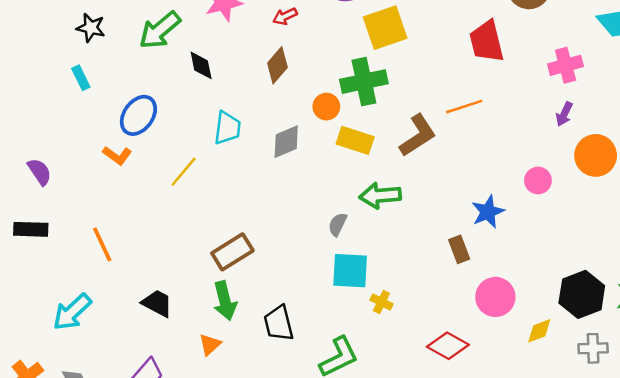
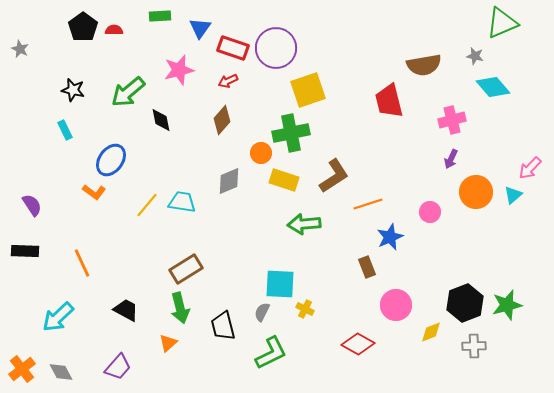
orange line: (464, 107) -> (368, 204), moved
cyan trapezoid: (227, 128) -> (182, 202), moved, turned -88
gray semicircle: (338, 224) -> (262, 312), moved

